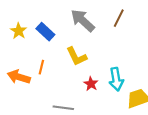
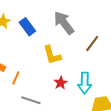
brown line: (119, 18) -> (92, 44), moved
orange line: (41, 67) -> (16, 78), moved

